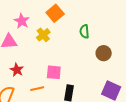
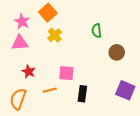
orange square: (55, 13) -> (48, 13), moved
pink star: (22, 21) -> (22, 21), moved

